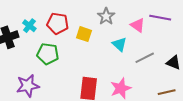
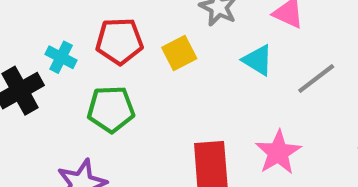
yellow square: (84, 34) -> (179, 53), turned -35

